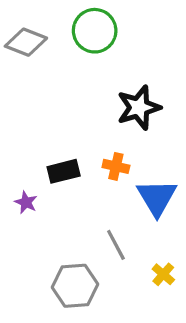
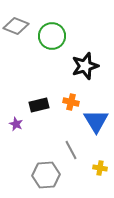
green circle: (95, 31) -> (52, 36), moved
yellow cross: (163, 274) -> (100, 168), turned -32

